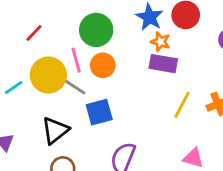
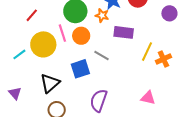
orange star: (161, 42) -> (102, 15), moved
gray line: (75, 87) -> (102, 56), moved
yellow line: (182, 105) -> (147, 52), moved

